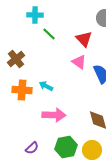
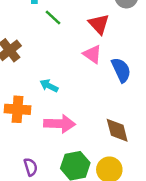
orange cross: (22, 90) -> (18, 109), moved
purple semicircle: (32, 148) -> (31, 167), turned -64

